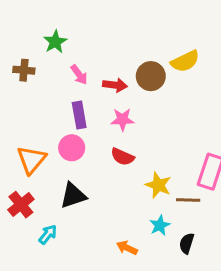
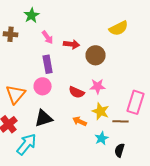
brown circle: (151, 76) -> (96, 55), moved
pink star: (122, 119) -> (98, 86), moved
cyan arrow: (48, 234) -> (27, 144), size x1.6
orange arrow: (127, 248) -> (80, 121), moved

